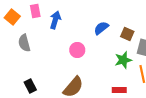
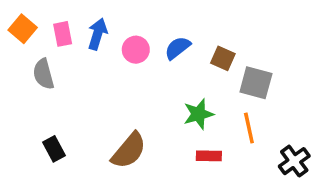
pink rectangle: (35, 11) -> (63, 34), moved
pink circle: (77, 50) -> (136, 50), moved
green star: (123, 60) -> (198, 114), moved

